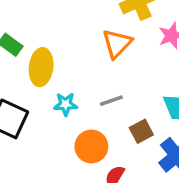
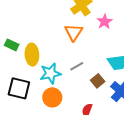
cyan star: (66, 104) -> (50, 73), size x1.5
orange circle: (91, 146) -> (52, 97), moved

